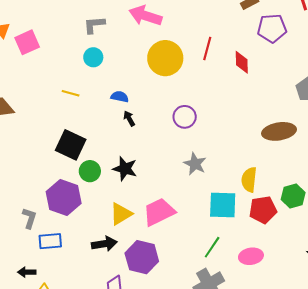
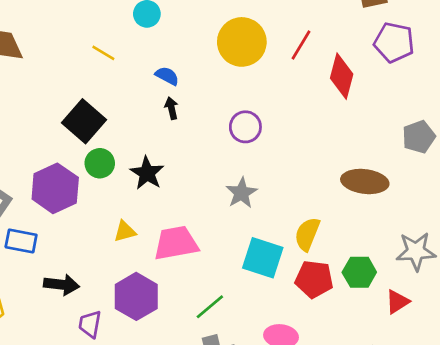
red diamond: (242, 62) -> (342, 76), size x1.4
yellow triangle: (121, 214) -> (125, 231), size x0.7
black arrow: (104, 244) -> (62, 285), moved
green line: (212, 247) -> (210, 307), moved

